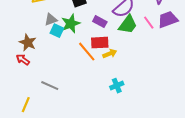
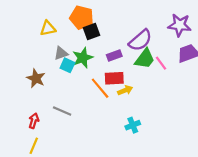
purple rectangle: (100, 22) -> (114, 55), turned -48
pink line: (149, 23) -> (161, 63), moved
red arrow: (23, 60) -> (34, 121), moved, turned 72
gray line: (50, 86) -> (62, 111), moved

